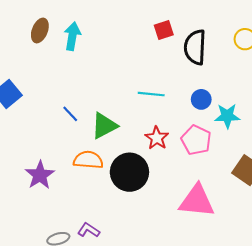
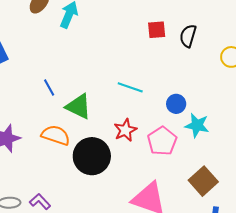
black semicircle: (195, 47) -> (188, 36), moved, size x0.7
green triangle: (104, 126) -> (79, 106), turned 40

